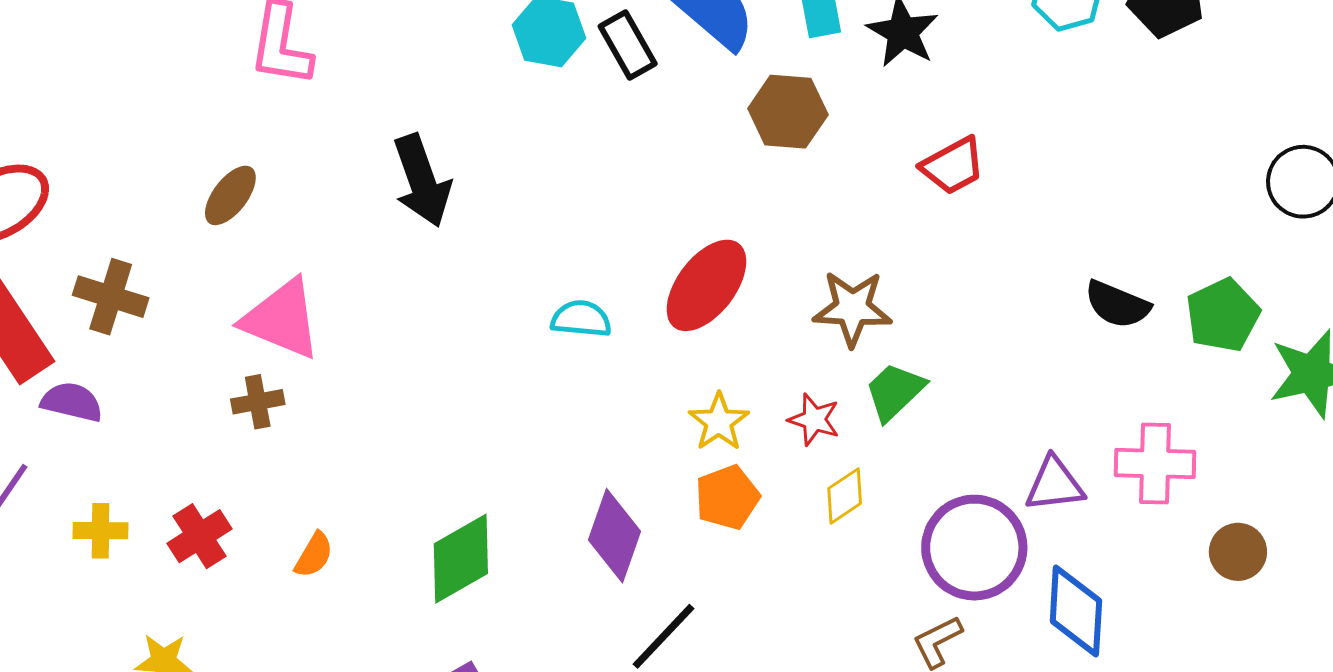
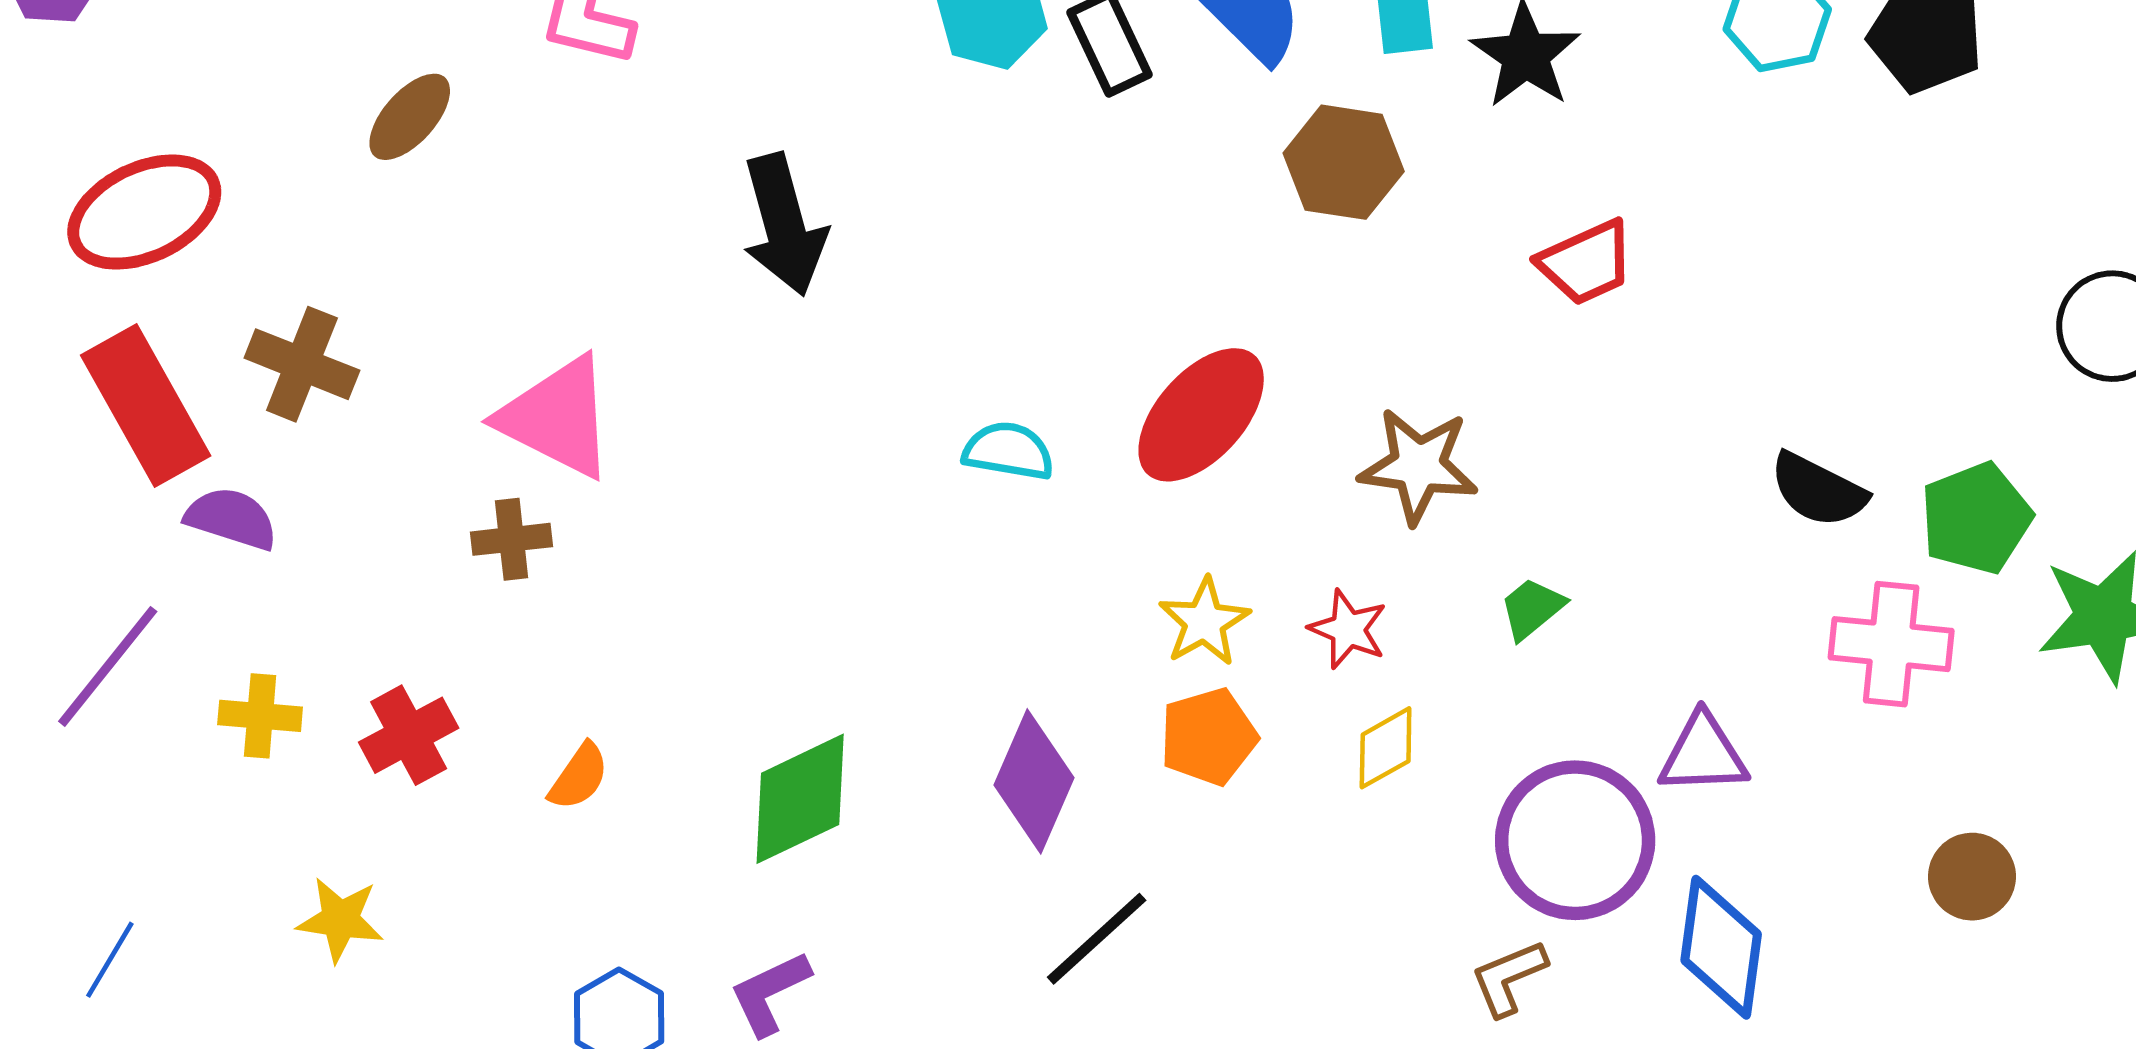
brown ellipse: (230, 195) -> (410, 117), moved
green trapezoid: (895, 392) -> (1532, 608), moved, size x0.7
pink cross: (1155, 464) -> (1891, 644), moved

